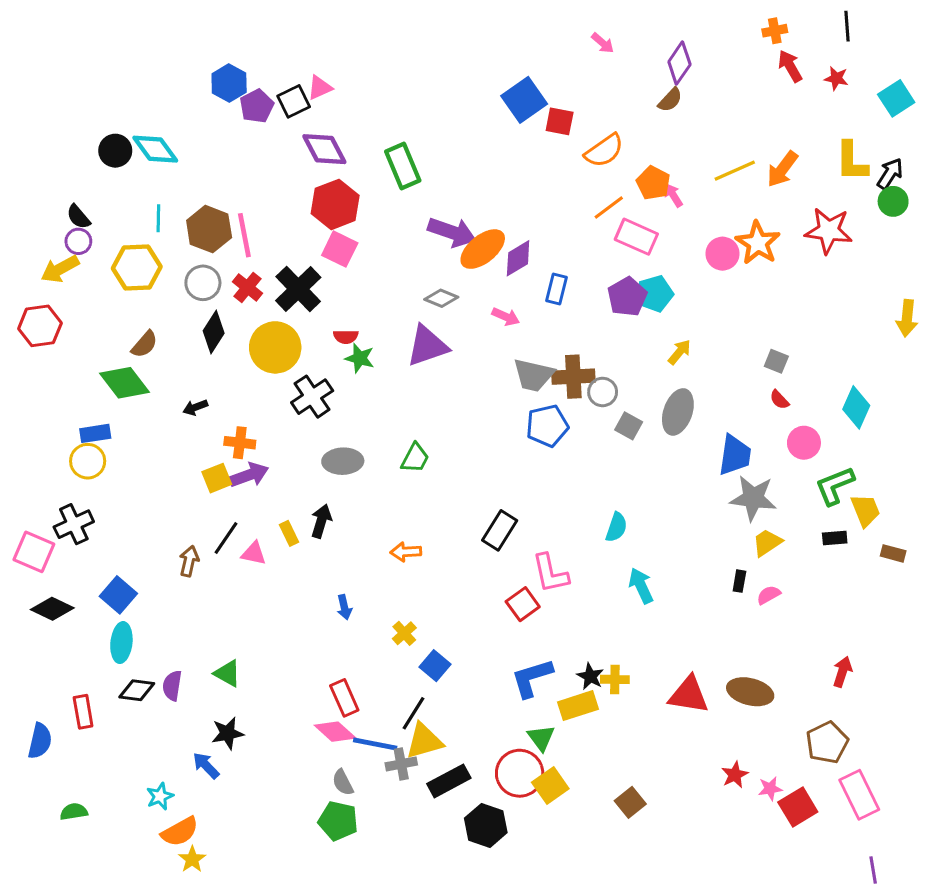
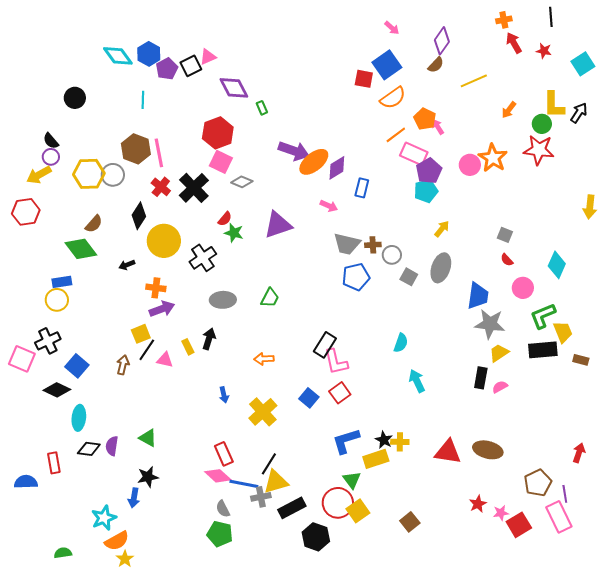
blue square: (524, 100) -> (387, 65), moved
cyan diamond: (155, 149) -> (118, 56), moved
purple diamond: (324, 149) -> (234, 88), moved
green rectangle: (403, 166) -> (262, 108), size x0.5
orange arrow: (782, 169) -> (509, 110), size x0.7
yellow line: (735, 171) -> (474, 81), moved
green circle: (893, 201) -> (542, 124), moved
cyan line: (158, 218) -> (143, 100), moved
gray circle: (203, 283) -> (113, 175), moved
purple pentagon: (627, 297) -> (429, 171), moved
gray diamond: (441, 298) -> (242, 182), moved
red semicircle: (346, 337) -> (225, 219), turned -49
yellow circle: (275, 347) -> (164, 241), moved
brown cross: (573, 377) -> (373, 245), size x0.6
yellow square: (217, 478) -> (141, 334), moved
black rectangle: (835, 538) -> (543, 350), size x1.8
pink L-shape: (550, 573) -> (336, 362), moved
black rectangle: (739, 581) -> (481, 378), size x1.5
blue square: (118, 595) -> (77, 366), moved
black diamond: (52, 609) -> (57, 390), moved
yellow cross: (404, 633) -> (263, 412), size x1.8
blue square: (435, 666) -> (309, 398), moved
red arrow: (842, 672) -> (579, 453), moved
blue semicircle: (40, 741) -> (26, 482), turned -105
blue arrow: (206, 766) -> (134, 498), turned -126
cyan star: (160, 796) -> (104, 518), size x1.4
green semicircle: (74, 812) -> (63, 553), moved
purple line: (873, 870) -> (565, 494), moved

